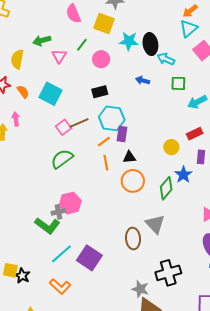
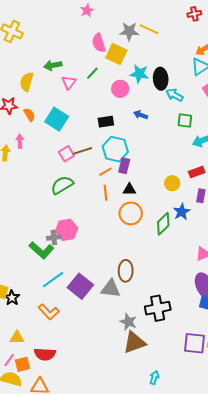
pink semicircle: (73, 14) -> (99, 43), moved
pink circle: (101, 59) -> (120, 89), moved
blue arrow: (143, 81) -> (141, 115), moved
gray triangle: (155, 224) -> (111, 289), moved, turned -45

